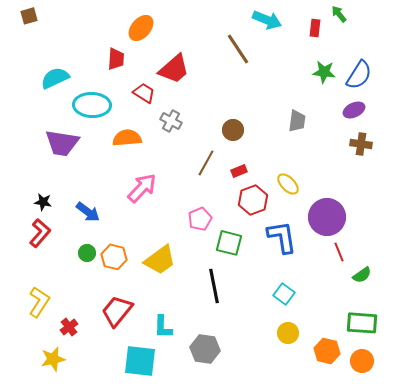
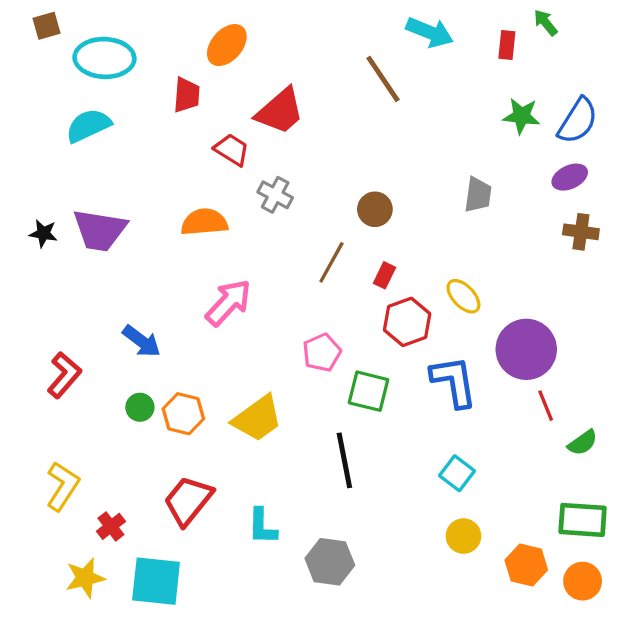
cyan ellipse: (92, 105) -> (104, 58), moved
red rectangle: (239, 171) -> (385, 275), turned -42
black star: (43, 202) -> (43, 233), moved
cyan square: (140, 361) -> (156, 581), moved

